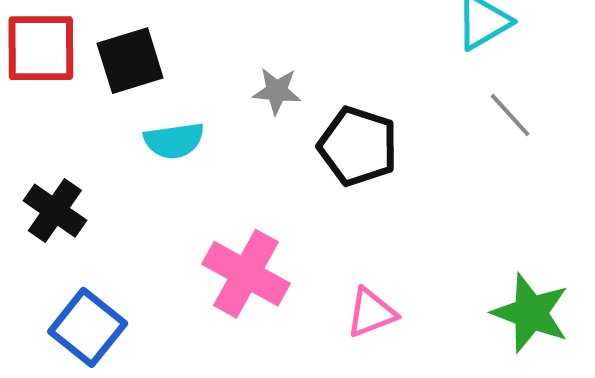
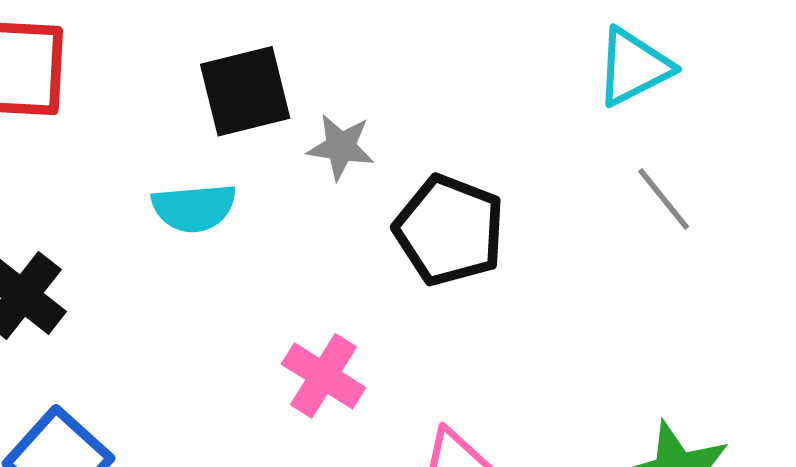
black square: (130, 61) -> (245, 91), moved
pink cross: (246, 274) -> (323, 376), moved, size x0.7

